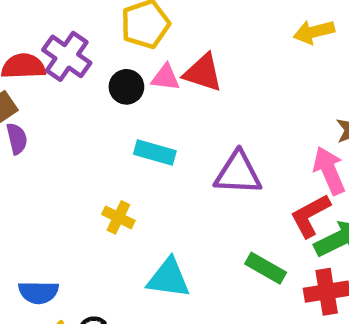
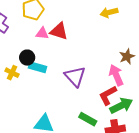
black circle: (126, 87) -> (27, 58), moved
purple triangle: (238, 173) -> (75, 76), turned 45
yellow cross: (118, 217) -> (12, 73), moved

